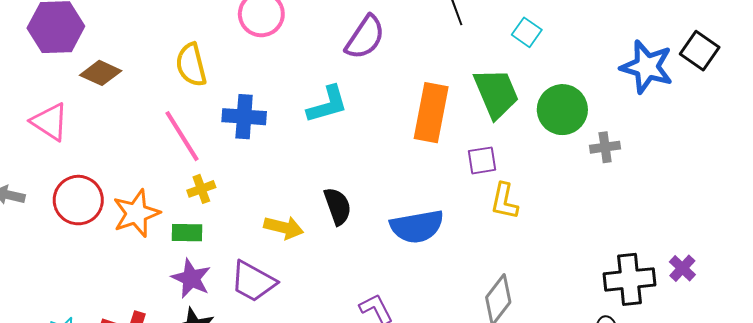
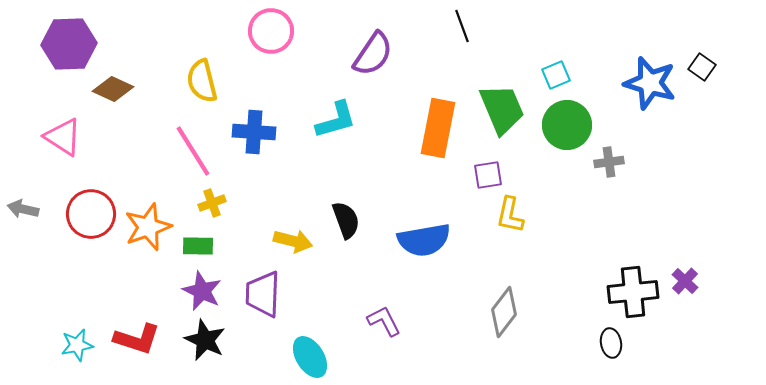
cyan square: (527, 32) -> (556, 75), moved, turned 32
black square: (700, 51) -> (702, 67), size x0.7
purple trapezoid: (253, 281) -> (263, 294), turned 63

